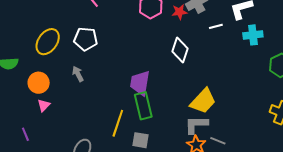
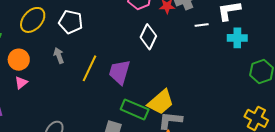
white diamond: (180, 50) -> (148, 37), moved
yellow trapezoid: (203, 101) -> (161, 102), moved
green rectangle: (143, 106) -> (135, 109), moved, turned -60
yellow line: (118, 123) -> (90, 68), moved

